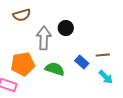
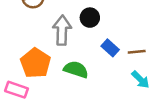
blue rectangle: (82, 62) -> (110, 48), moved
orange pentagon: (23, 64) -> (35, 63), turned -30

